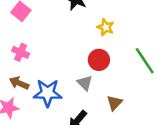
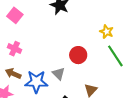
yellow star: (106, 27) -> (107, 32), moved
gray triangle: (85, 83) -> (59, 74), moved

